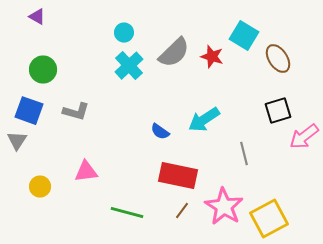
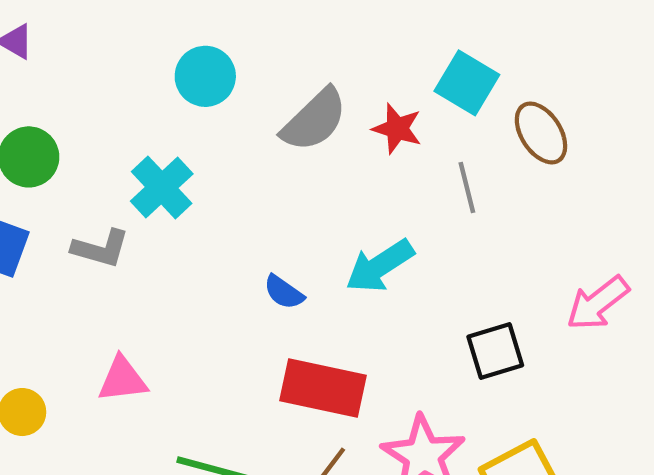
cyan circle: (124, 33) -> (205, 76), size x1.4
cyan cross: (129, 66) -> (162, 187), moved
black square: (278, 111) -> (495, 351), moved
gray line: (244, 154) -> (467, 187), moved

